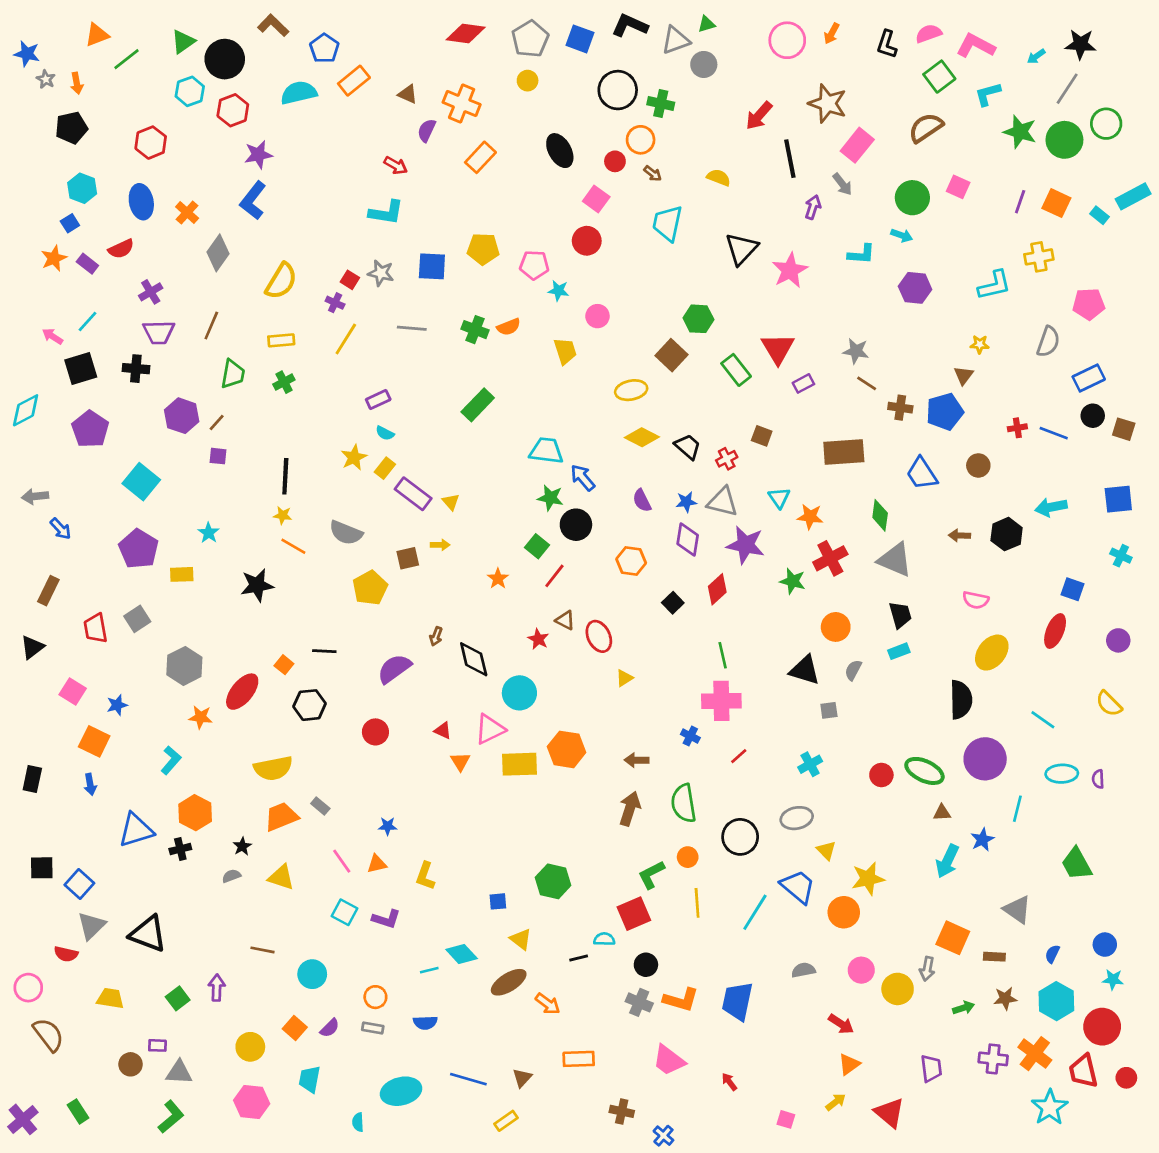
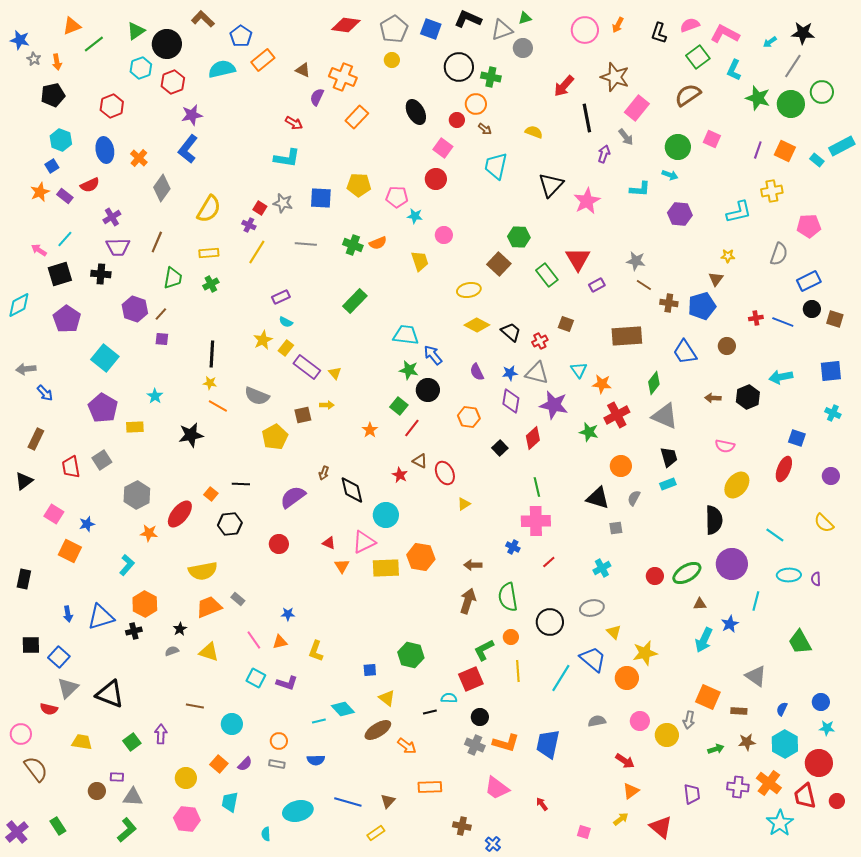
cyan L-shape: (988, 94) -> (734, 70), turned -50
green diamond: (880, 515) -> (654, 383), turned 30
green ellipse: (924, 771) -> (687, 573), turned -56
blue arrow: (90, 784) -> (68, 614), moved

